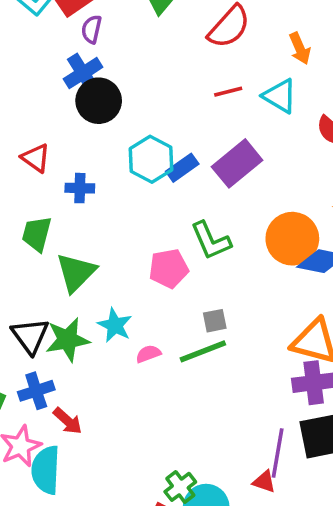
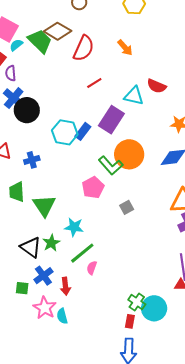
cyan triangle: (280, 96) -> (134, 96), moved
orange circle: (292, 239) -> (129, 154), moved
green star: (67, 340) -> (51, 243), size x0.7
green line: (203, 351) -> (82, 253), moved
pink semicircle: (148, 354) -> (92, 268), moved, turned -32
red arrow: (68, 421) -> (65, 286), turned 60
cyan semicircle: (46, 470) -> (62, 316), size x0.6

